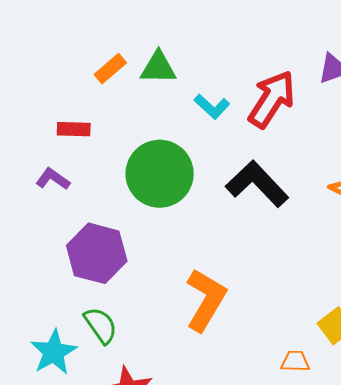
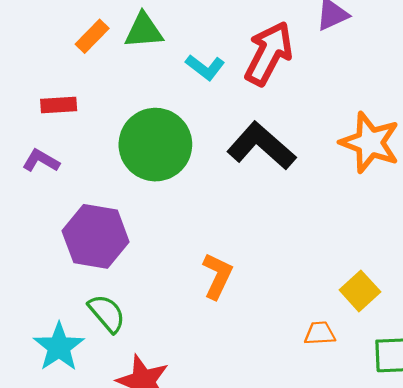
orange L-shape: (206, 300) -> (217, 276), size x0.7

